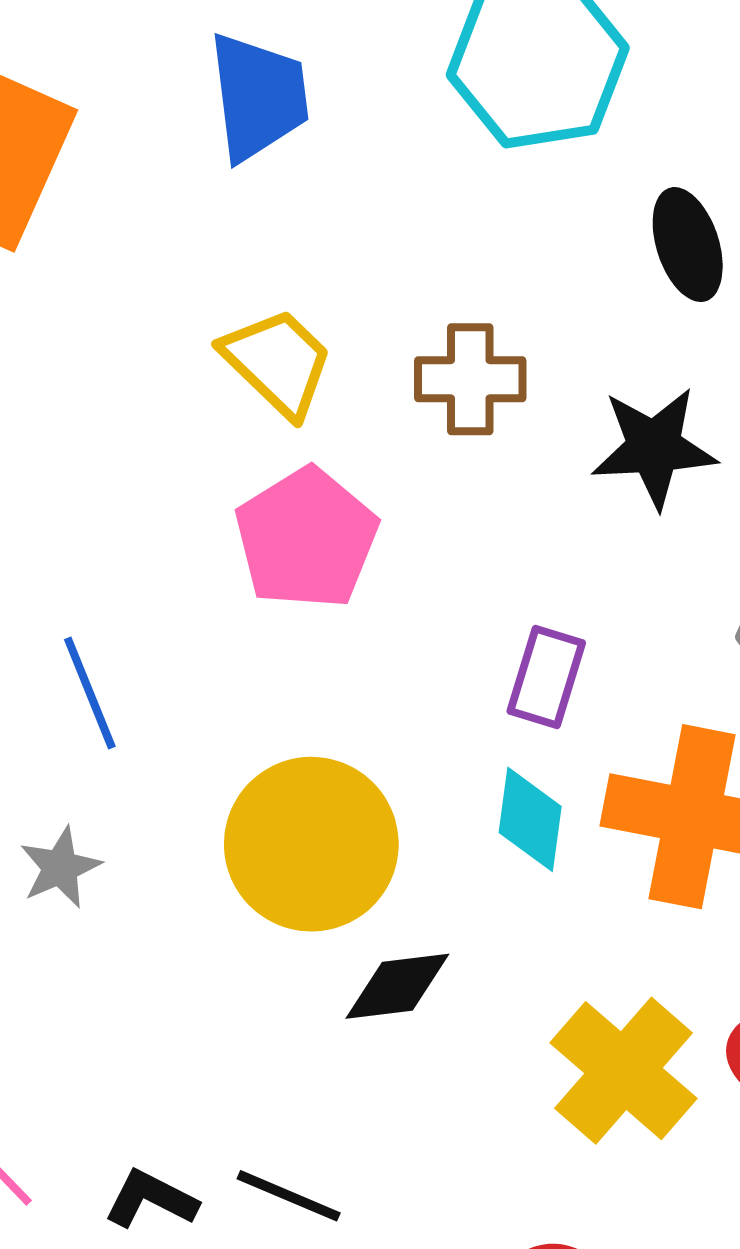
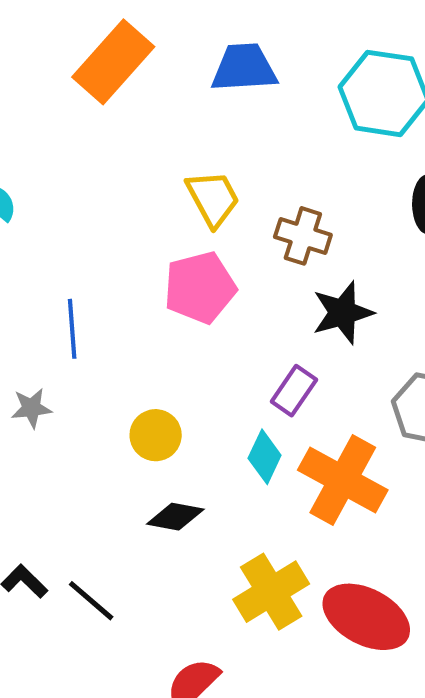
blue trapezoid: (258, 97) -> (244, 68), turned -104
black star: (654, 448) -> (343, 313), moved, turned -30
yellow circle: (311, 844) -> (156, 435), size x0.6

